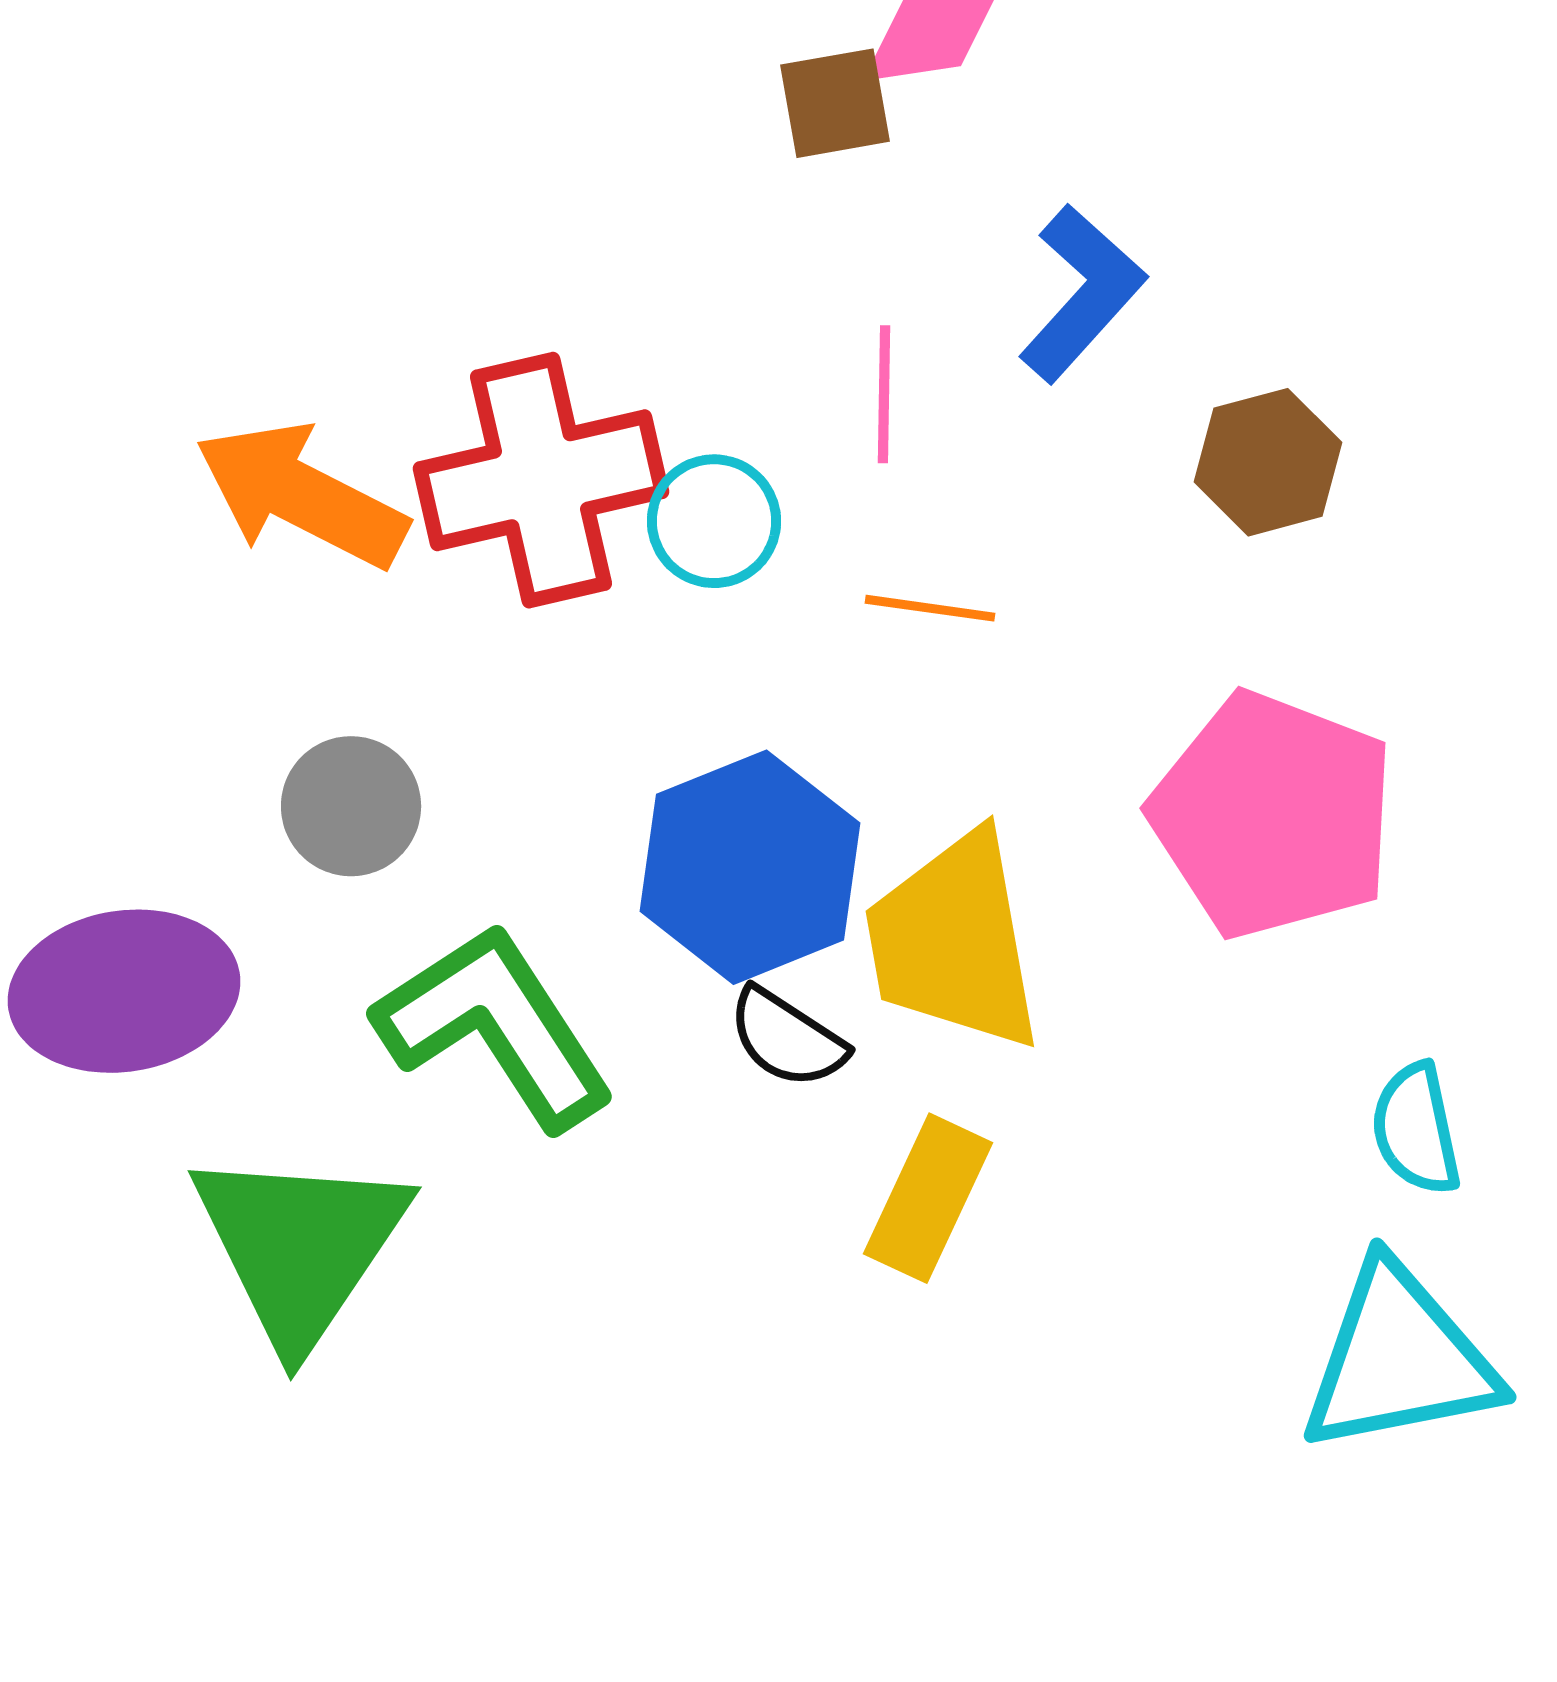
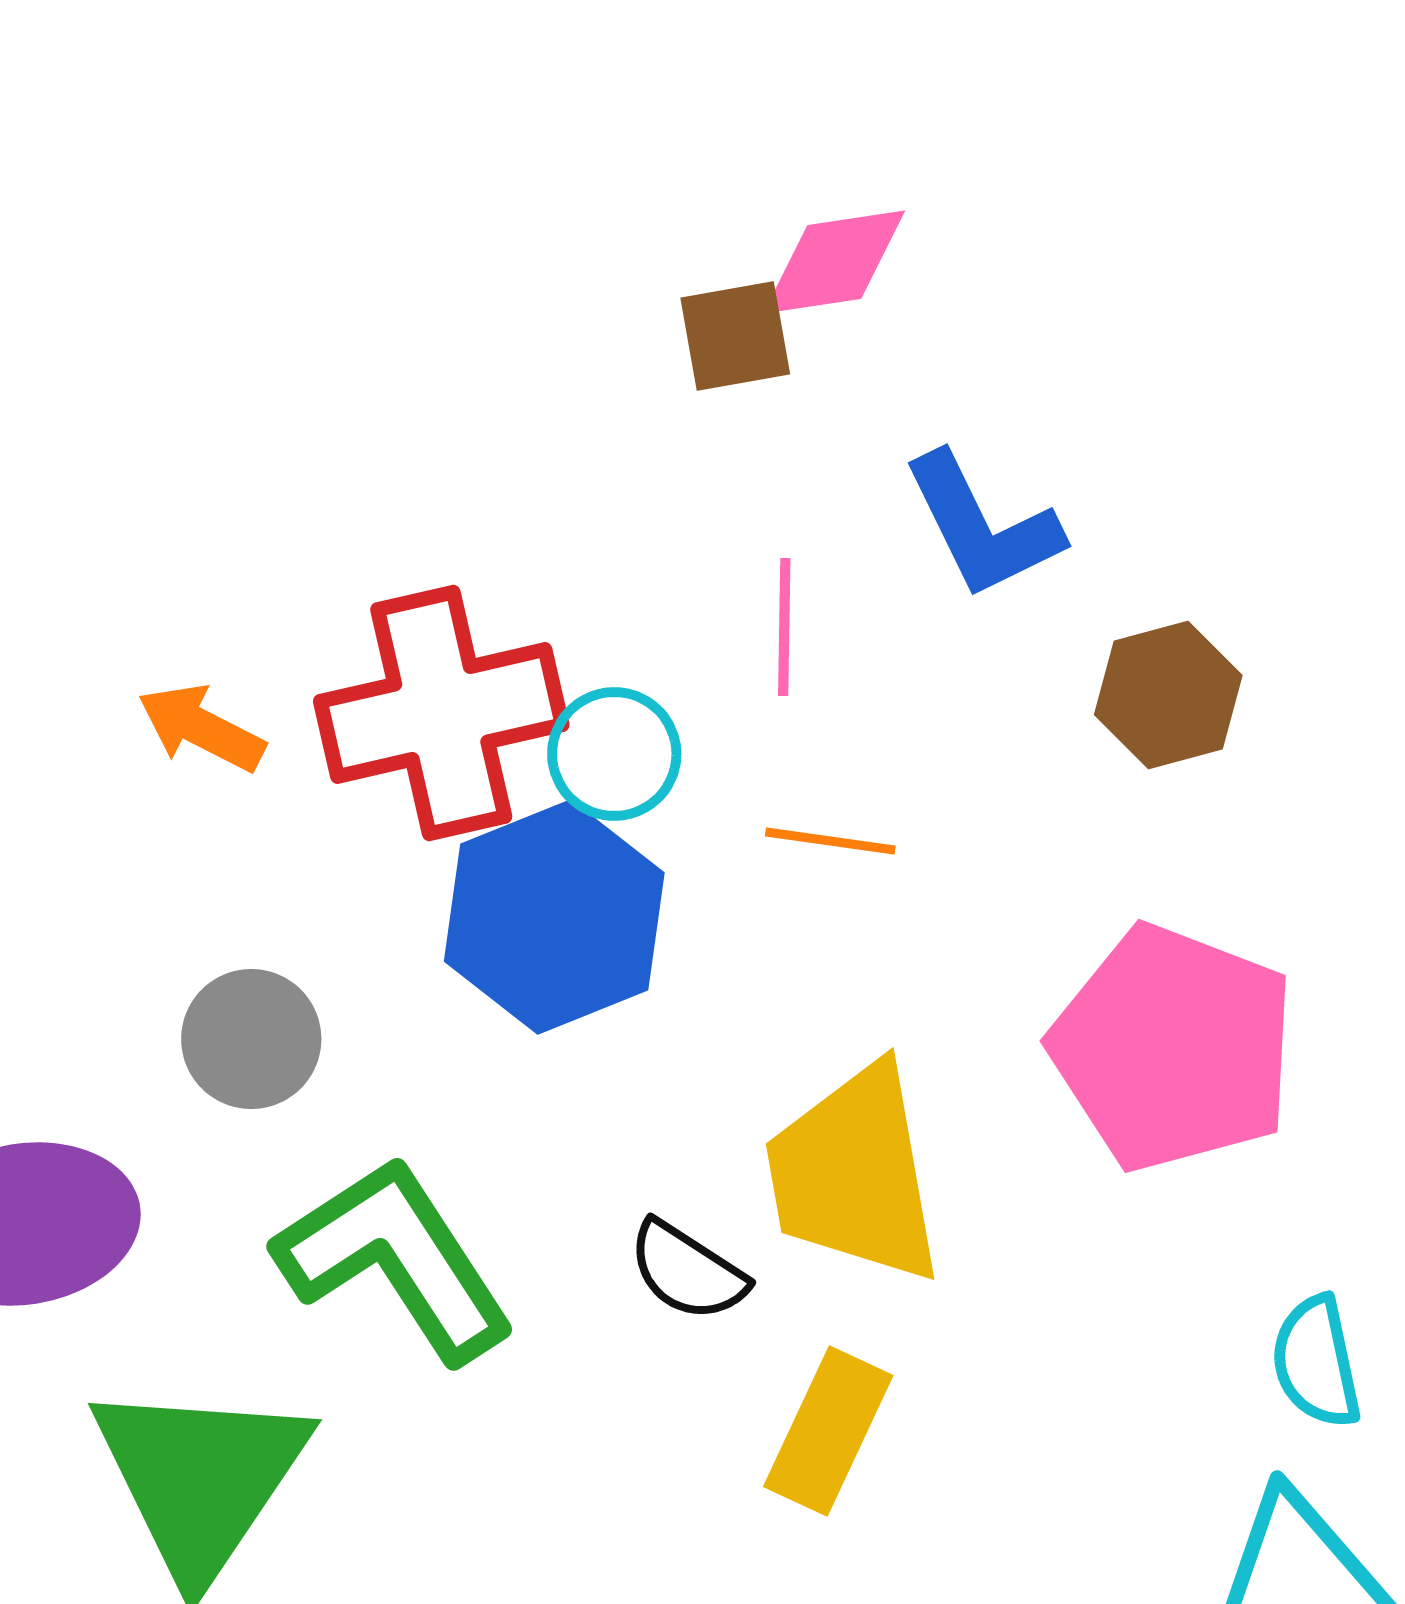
blue L-shape: (1082, 293) -> (982, 526), turned 112
orange arrow: (301, 495) -> (201, 728), size x0.6
blue hexagon: (750, 867) -> (554, 917), moved

